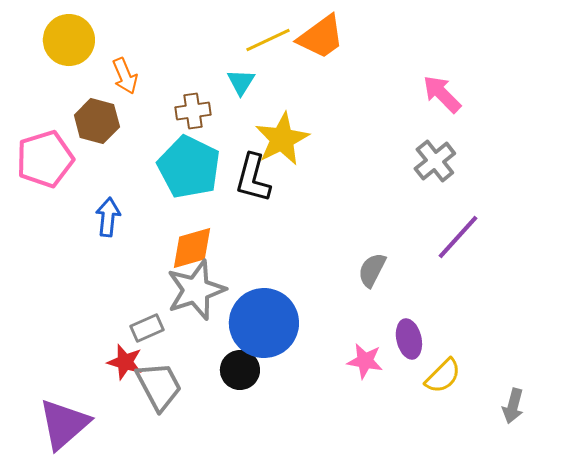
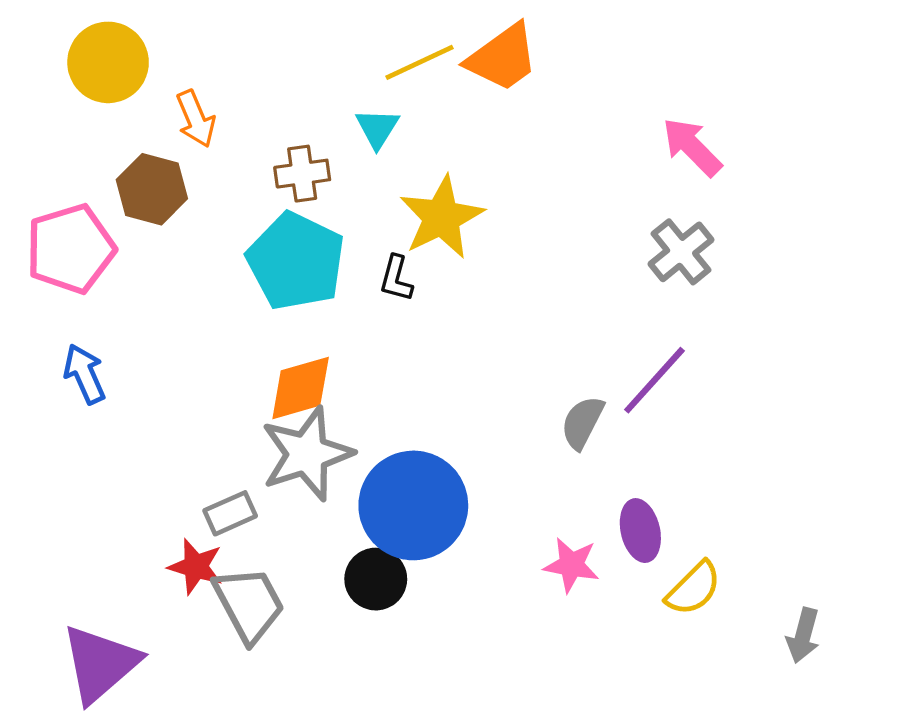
black L-shape: (253, 178) -> (396, 278), size x0.6
blue arrow: (108, 217) -> (85, 374), moved, turned -30
purple line: (458, 237) -> (654, 380), moved

